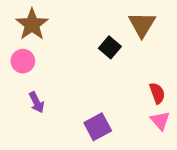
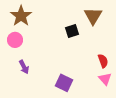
black square: (110, 47) -> (72, 31), turned 32
purple square: (98, 127) -> (64, 83), turned -36

